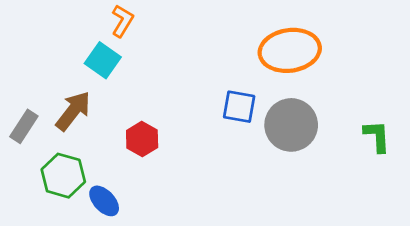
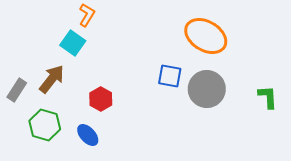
orange ellipse: (290, 50) -> (206, 36), turned 39
blue ellipse: (104, 201) -> (88, 135), moved

